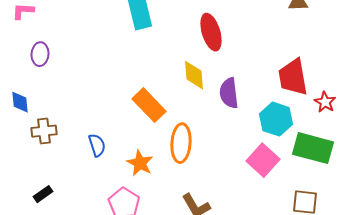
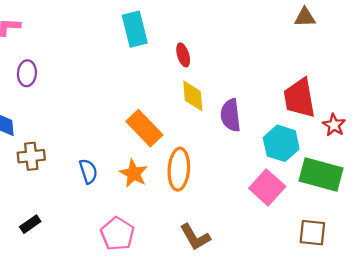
red ellipse: (211, 32) -> (183, 55), moved, size x0.6
orange star: (140, 163) -> (134, 173), moved

